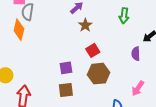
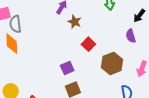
brown hexagon: (99, 74) -> (112, 63), moved

